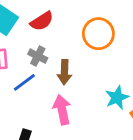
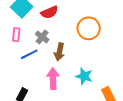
cyan star: (117, 98) -> (84, 76), moved, turned 30

